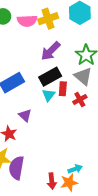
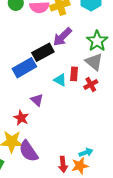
black rectangle: (50, 77) -> (43, 52), moved
cyan triangle: (49, 95) -> (60, 80), turned -40
purple semicircle: (16, 168) -> (28, 151), turned -45

